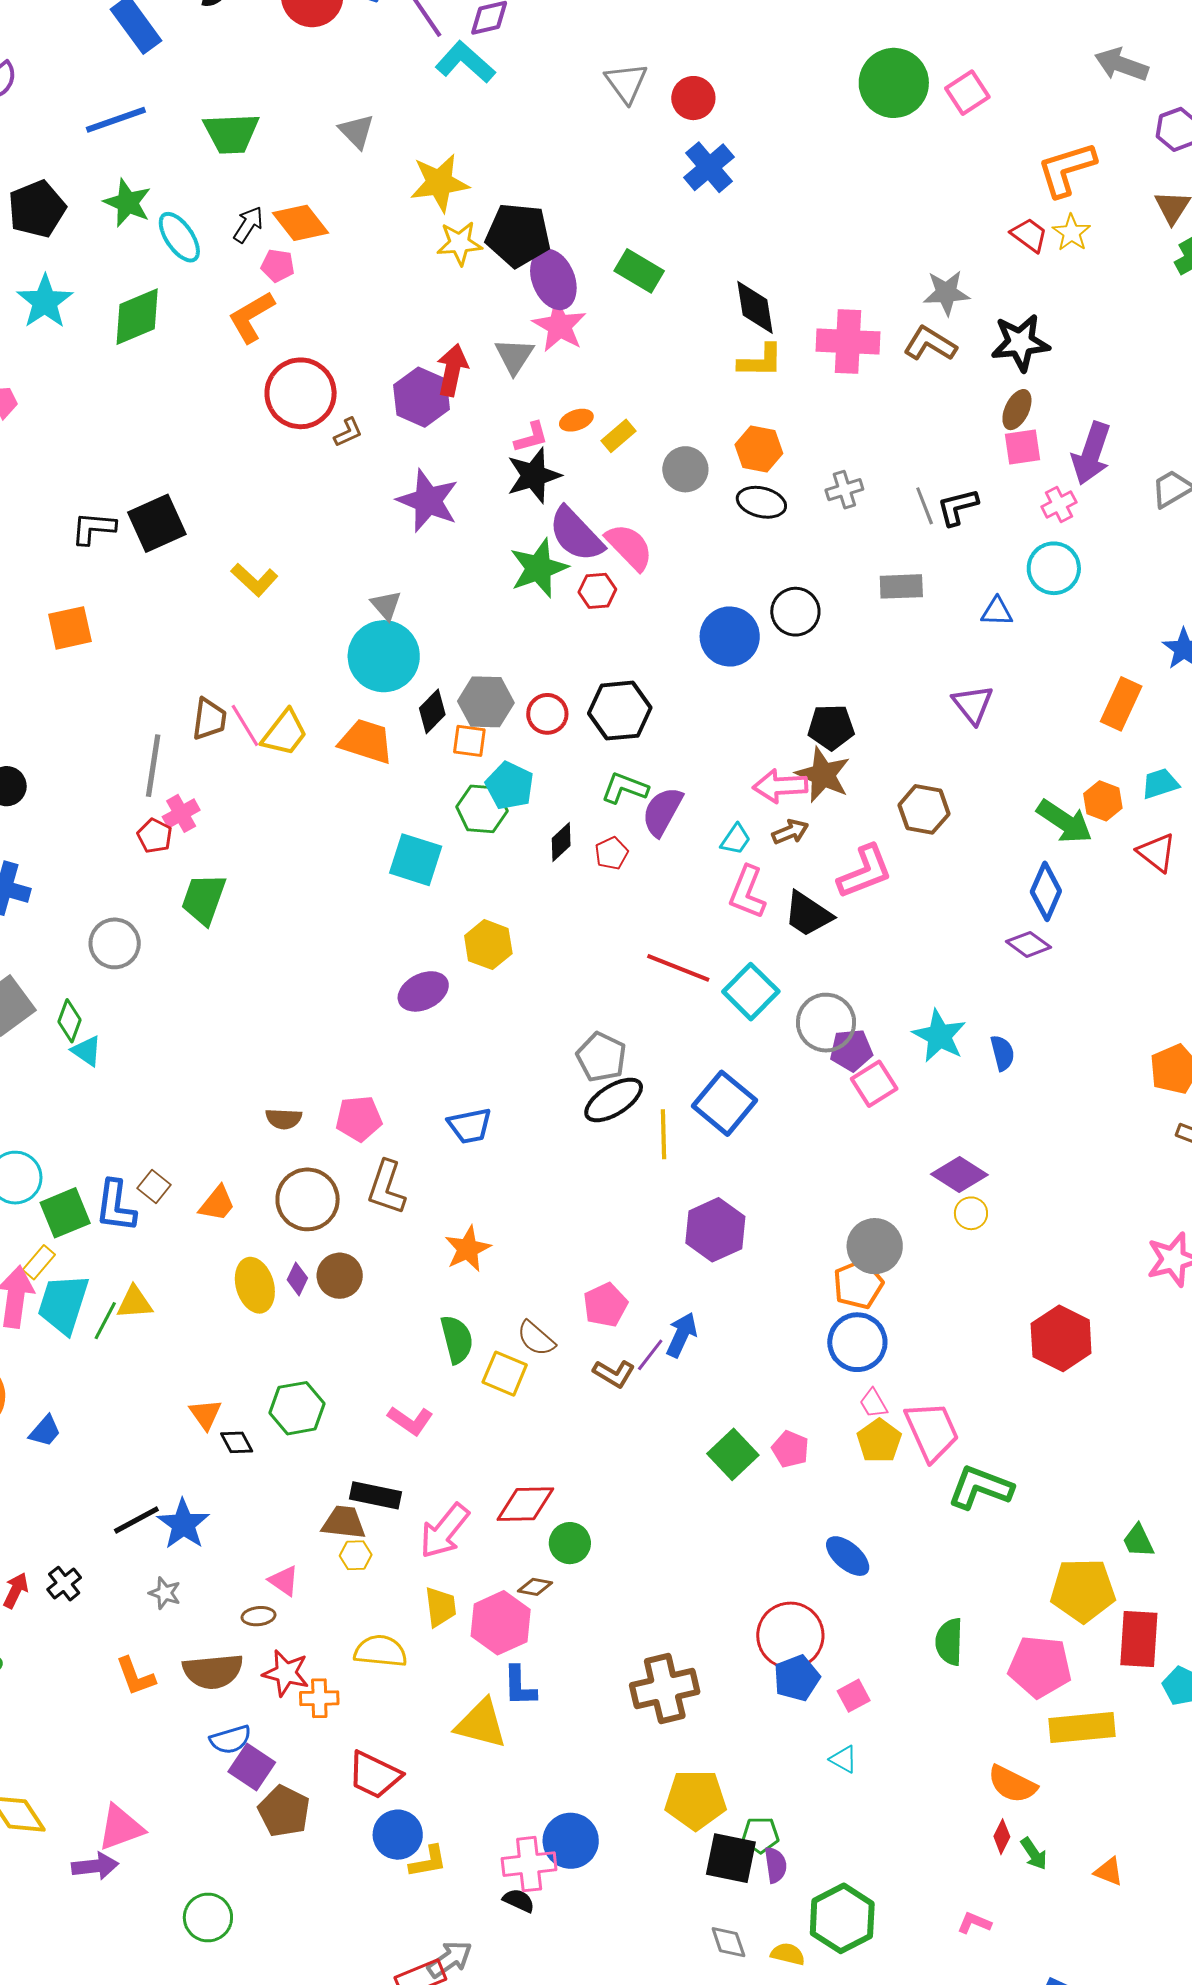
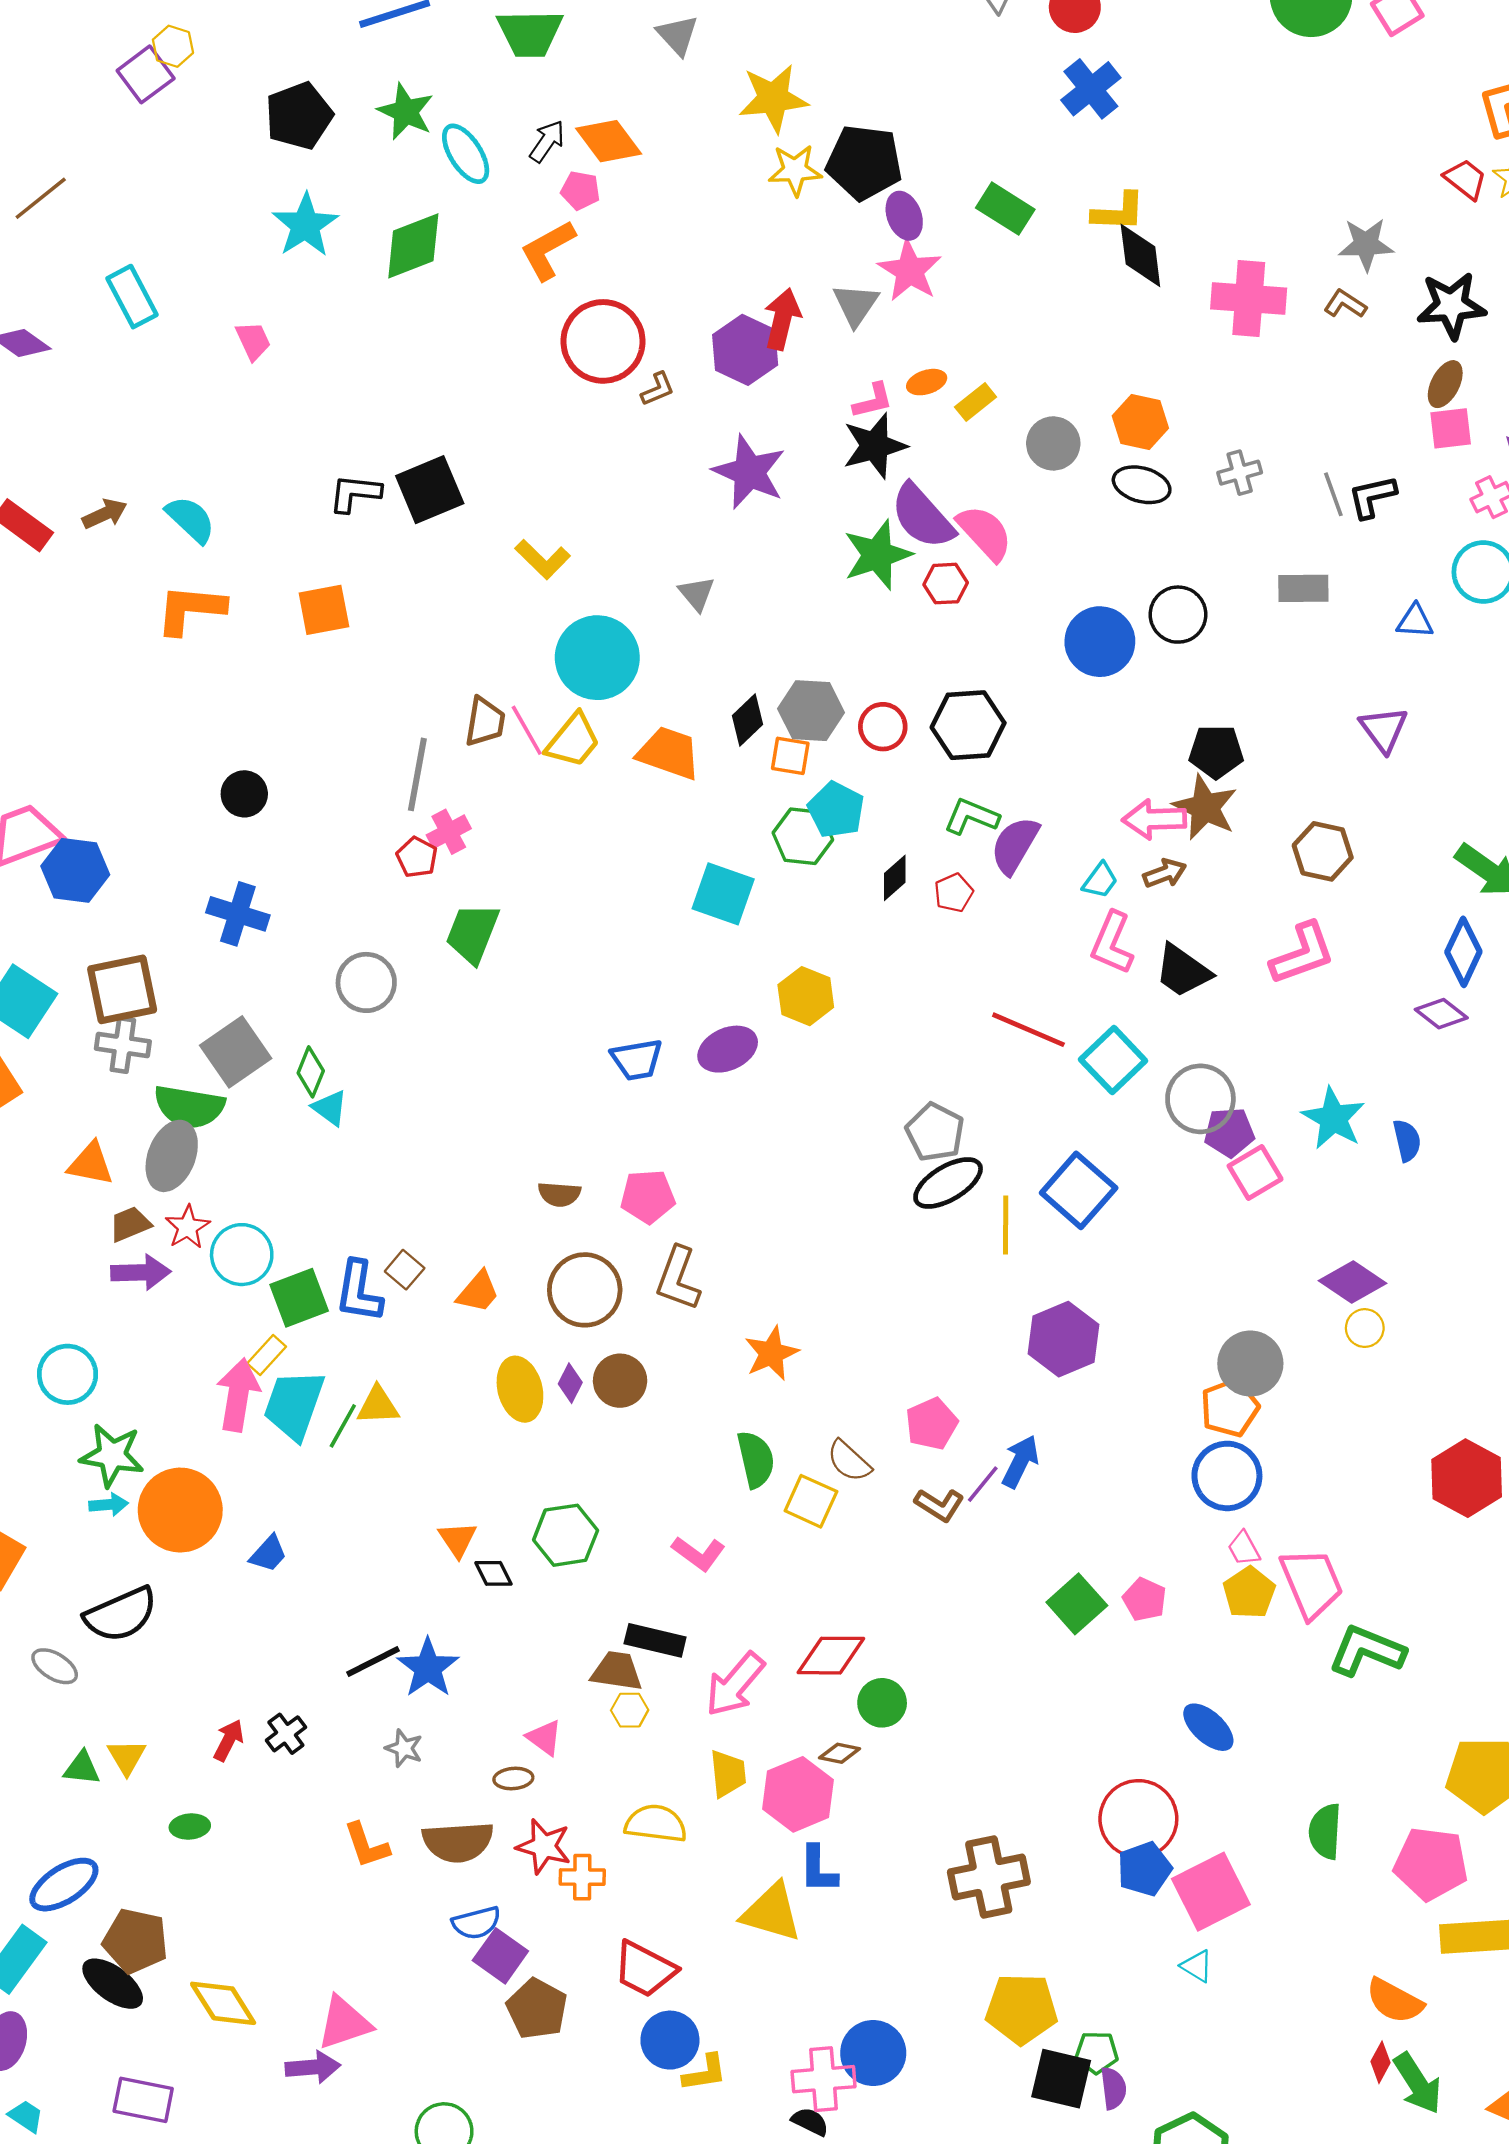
purple ellipse: (553, 279) -> (904, 216), size x0.7
brown L-shape: (930, 344) -> (1345, 304), size x0.7
yellow L-shape: (761, 361) -> (1118, 212), moved
cyan circle: (384, 656) -> (597, 658), moved
pink L-shape: (865, 872) -> (1303, 954), moved
blue trapezoid: (470, 1126) -> (637, 1060), moved
pink square: (854, 1696) -> (1211, 1892), size x2.0
green arrow: (1034, 1854) -> (1418, 2083), size x1.6

